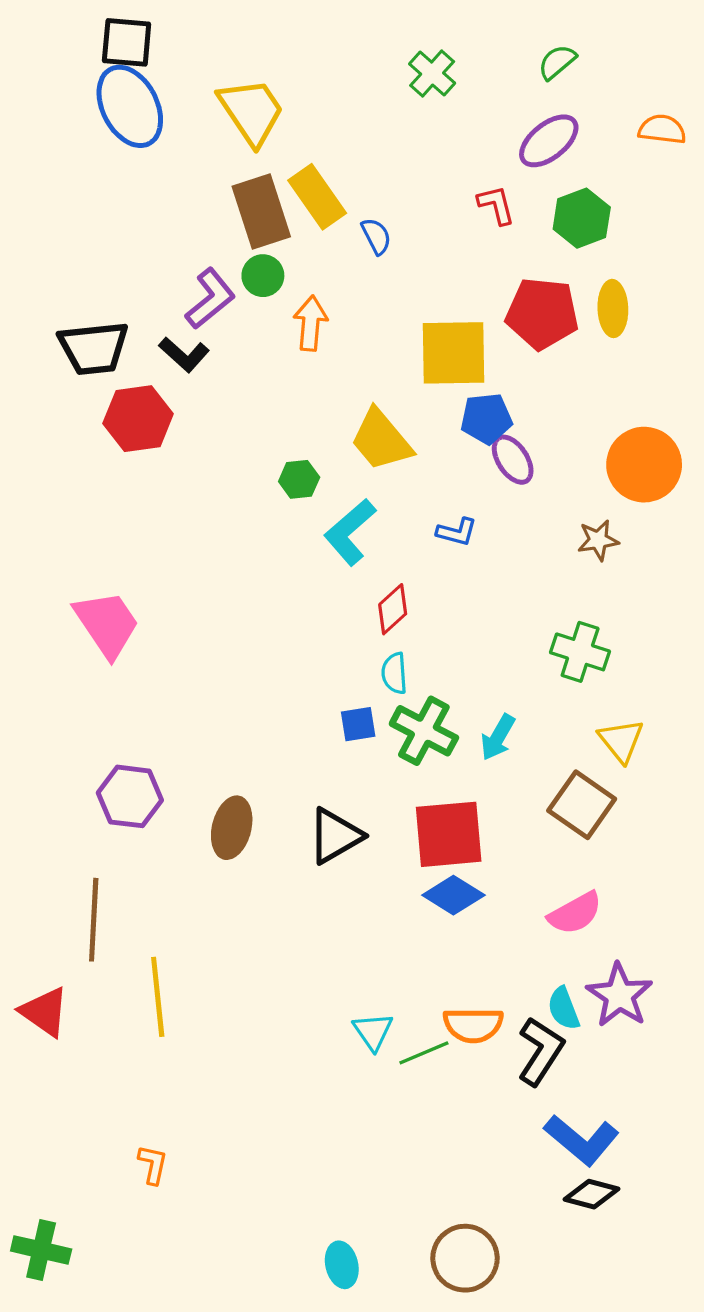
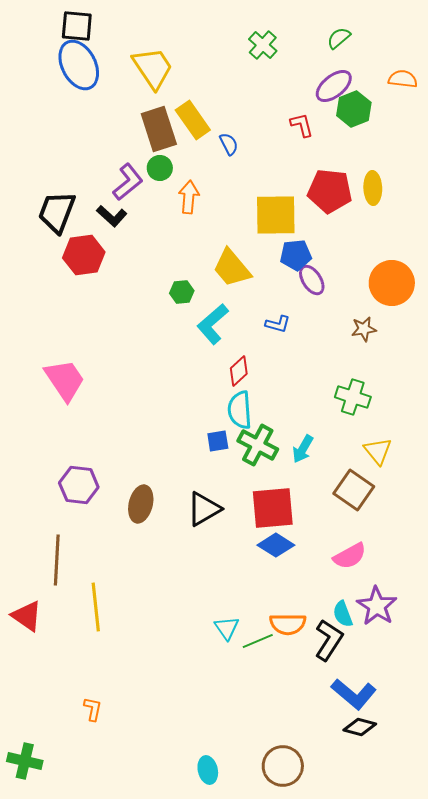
green hexagon: (582, 218) -> (354, 109), moved
black trapezoid: (94, 348) -> (57, 212), turned 117
cyan semicircle: (394, 673) -> (240, 410), size x1.5

